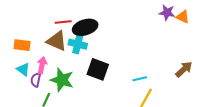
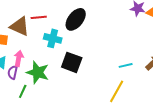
black ellipse: (85, 27) -> (76, 19), moved, turned -35
brown triangle: (57, 41) -> (20, 26), moved
cyan line: (140, 79) -> (126, 65), moved

